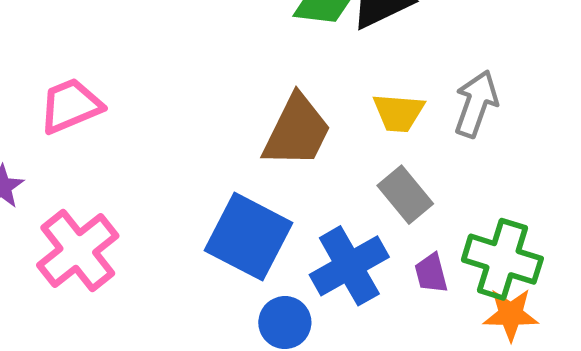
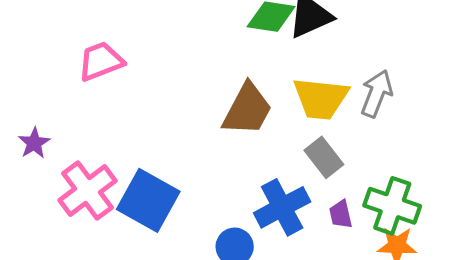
pink trapezoid: (71, 106) -> (101, 61), moved
yellow trapezoid: (399, 113) -> (321, 98), size x1.5
blue square: (248, 237) -> (148, 200), moved

